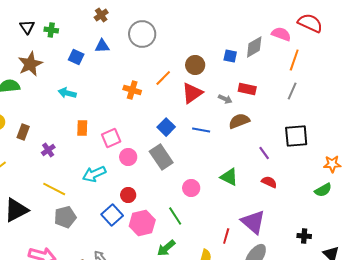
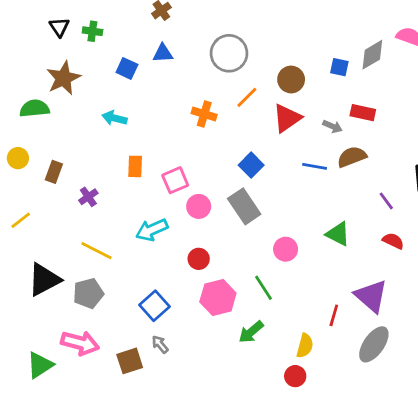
gray circle: (142, 34) -> (229, 53), moved
blue line: (201, 130) -> (315, 166), moved
blue square: (112, 215) -> (155, 306), moved
gray pentagon: (65, 217) -> (88, 293), moved

